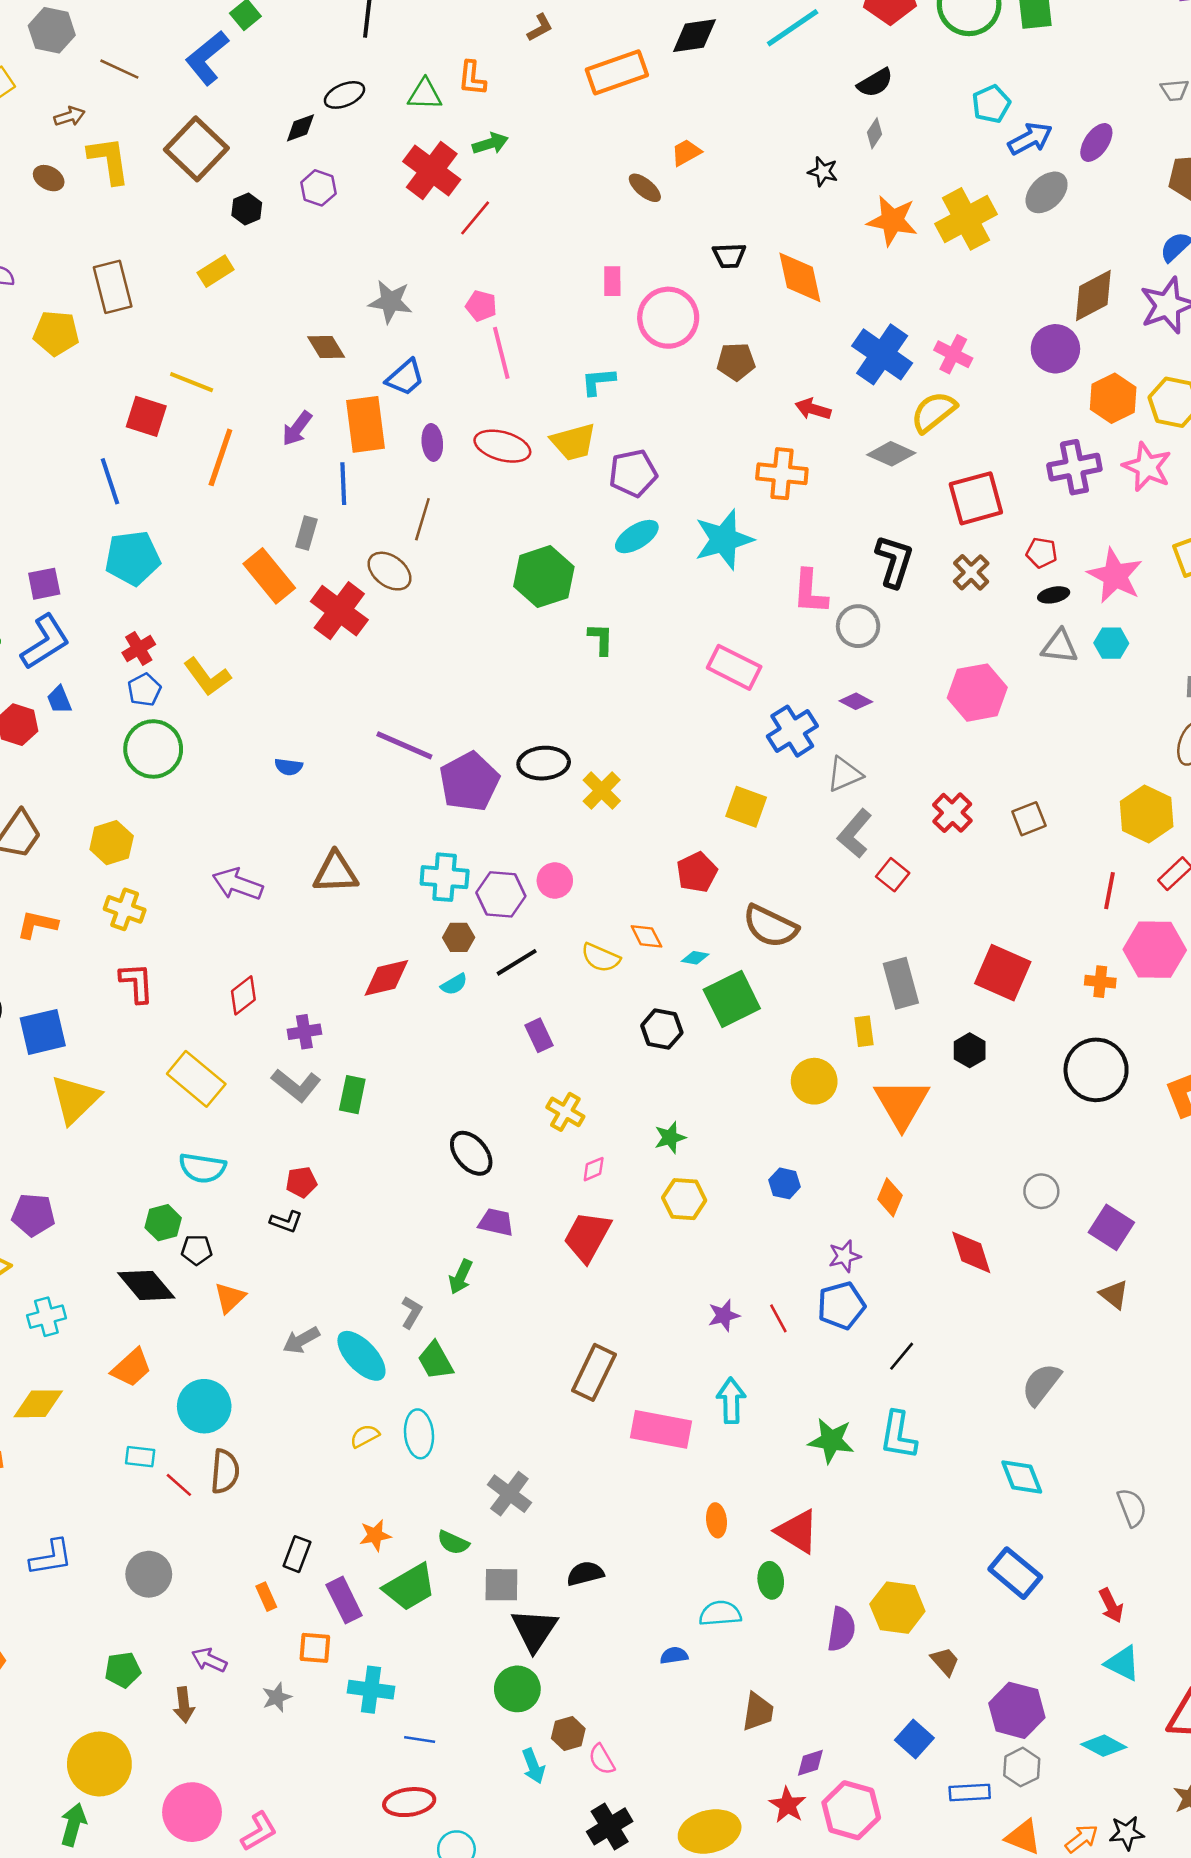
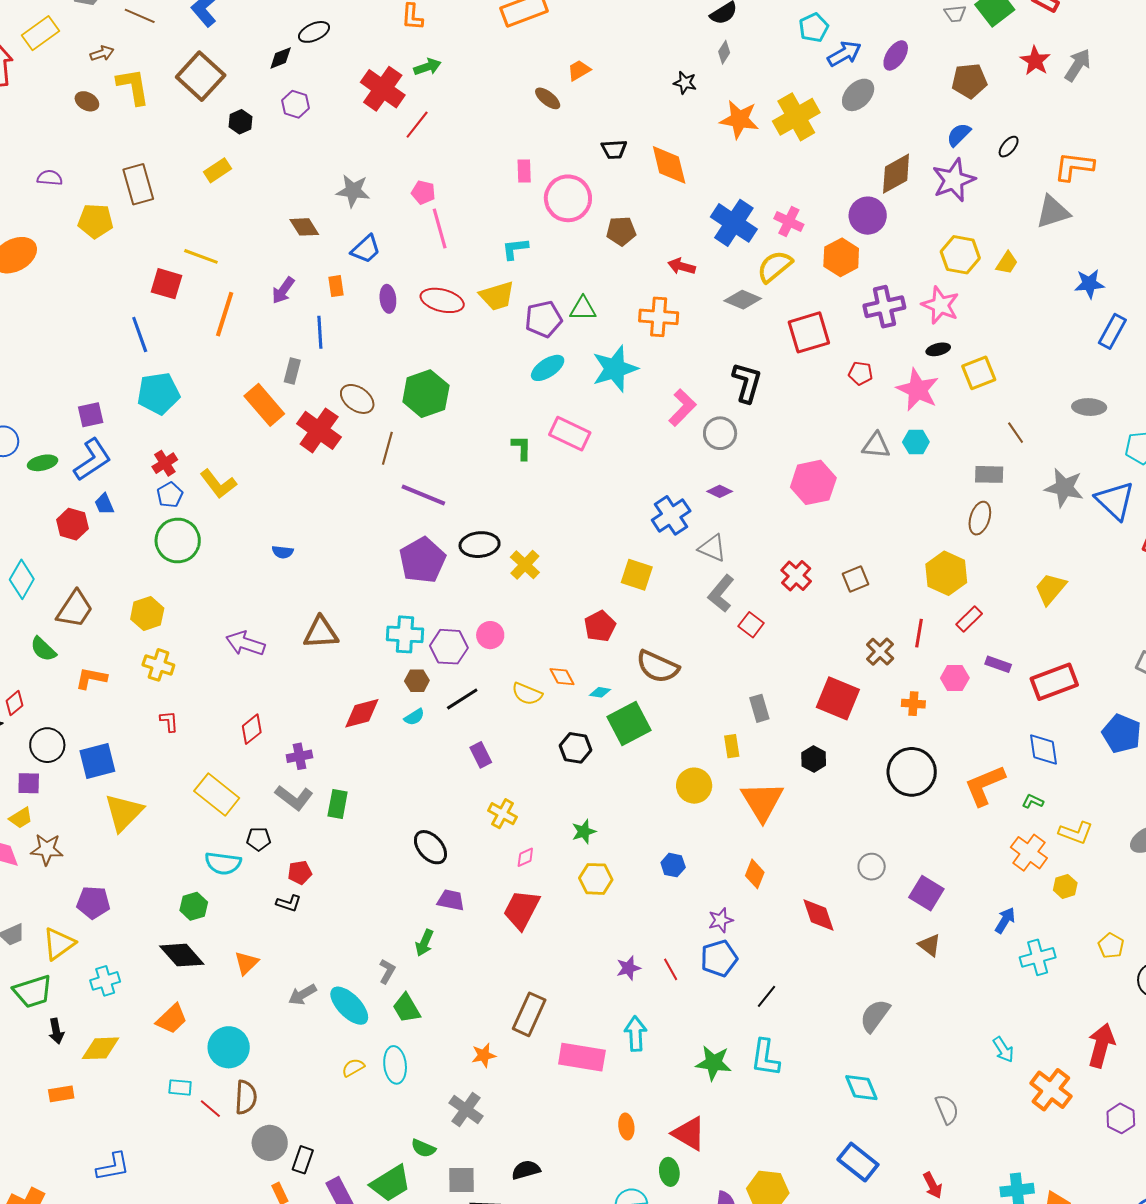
green triangle: (425, 94) -> (583, 309), moved
orange hexagon: (1113, 398) -> (841, 257), moved
orange rectangle: (366, 424) -> (336, 286), size x0.5
brown line: (422, 519) -> (387, 448), moved
brown cross: (971, 572) -> (880, 652), moved
green hexagon: (544, 577) -> (426, 394), moved
pink L-shape: (810, 592) -> (682, 408), turned -138
black ellipse: (1054, 595) -> (938, 349), moved
pink rectangle: (734, 667) -> (570, 434), moved
purple line: (404, 745) -> (423, 495), moved
gray triangle: (845, 774) -> (712, 548), turned 48
pink hexagon: (1155, 950) -> (955, 678), size x0.6
red L-shape: (137, 983) -> (169, 721), size x0.7
gray rectangle: (901, 983) -> (759, 708), size x0.7
black pentagon: (197, 1250) -> (259, 839), moved
orange star: (375, 1535) -> (484, 1055), moved
gray circle: (149, 1574) -> (270, 1143), moved

